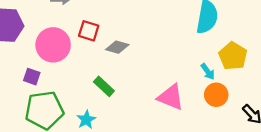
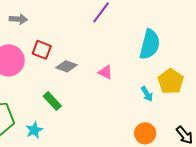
orange circle: (216, 95) -> (145, 133), moved
pink triangle: (171, 97) -> (105, 72), moved, size x0.6

